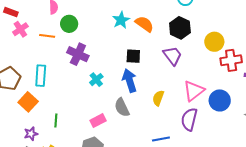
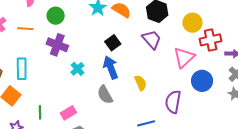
green circle: (69, 24) -> (56, 16), moved
black square: (133, 56) -> (113, 43), turned -35
pink triangle: (194, 91) -> (184, 57), moved
yellow semicircle: (158, 98) -> (141, 83), turned 140
pink rectangle: (98, 121) -> (68, 113), moved

